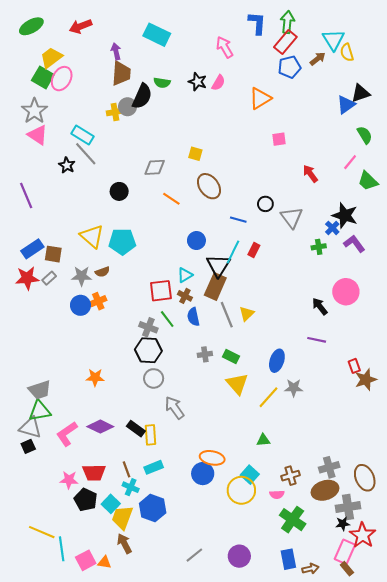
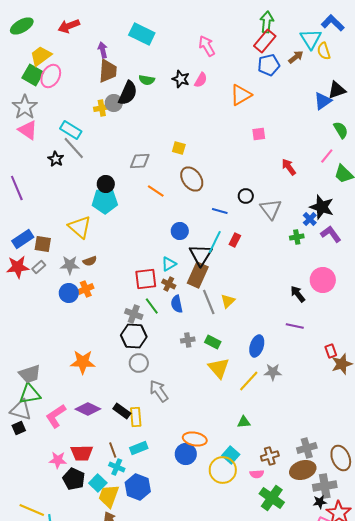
blue L-shape: (257, 23) -> (333, 23), moved, turned -50
cyan pentagon: (122, 242) -> (105, 201), moved
orange star: (95, 377) -> (83, 362), size x1.4

